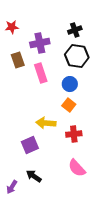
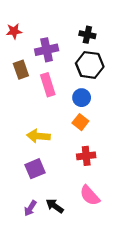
black cross: (75, 30) -> (87, 35), turned 32
yellow arrow: (46, 123) -> (38, 136), moved
black arrow: (34, 176) -> (55, 206), moved
purple arrow: (12, 187) -> (30, 208), moved

